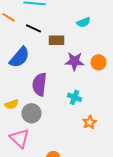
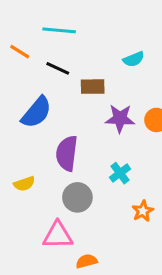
cyan cross: (74, 97) -> (120, 173), turned 32
gray circle: (32, 113) -> (77, 197), moved
pink triangle: (20, 138) -> (58, 235), moved, turned -45

